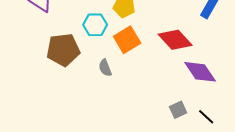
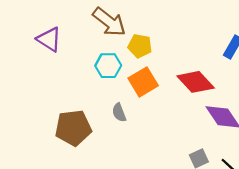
brown pentagon: (63, 50) -> (73, 128), moved

